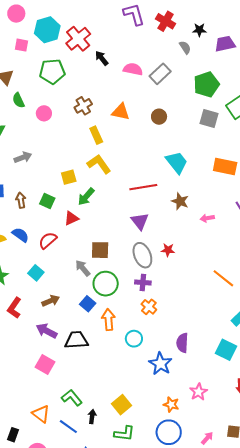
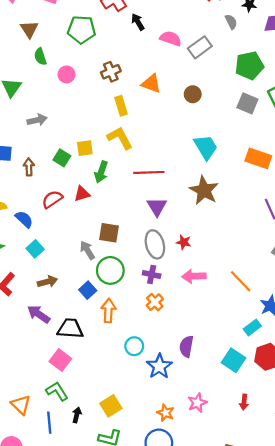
red line: (143, 187) -> (149, 172), moved
green arrow: (86, 197) -> (101, 172), turned -30
green square: (47, 201) -> (62, 158), moved
brown star: (180, 201) -> (204, 190), size x1.5
pink arrow: (207, 218) -> (194, 276), moved, size x1.5
blue semicircle: (20, 235) -> (24, 219), moved
red semicircle: (48, 240) -> (52, 199), moved
cyan circle: (134, 339) -> (134, 346), moved
pink square: (45, 365) -> (60, 360), moved
blue line: (68, 427) -> (49, 423), turned 42

